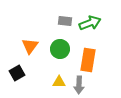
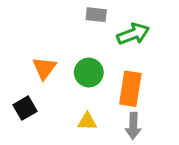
gray rectangle: (65, 21) -> (96, 15), moved
gray arrow: (79, 85) -> (133, 126), moved

